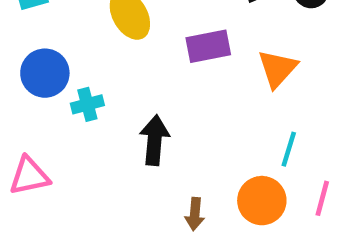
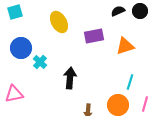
orange triangle: (278, 69) -> (125, 46), turned 30
cyan cross: (87, 104) -> (40, 62), turned -32

